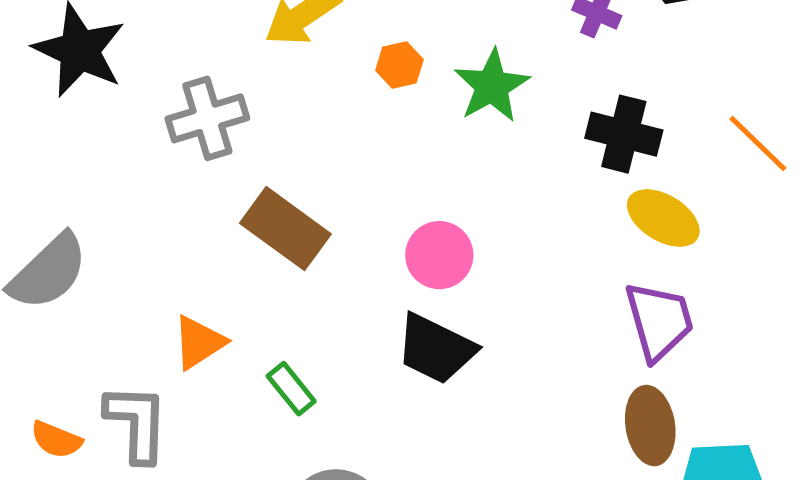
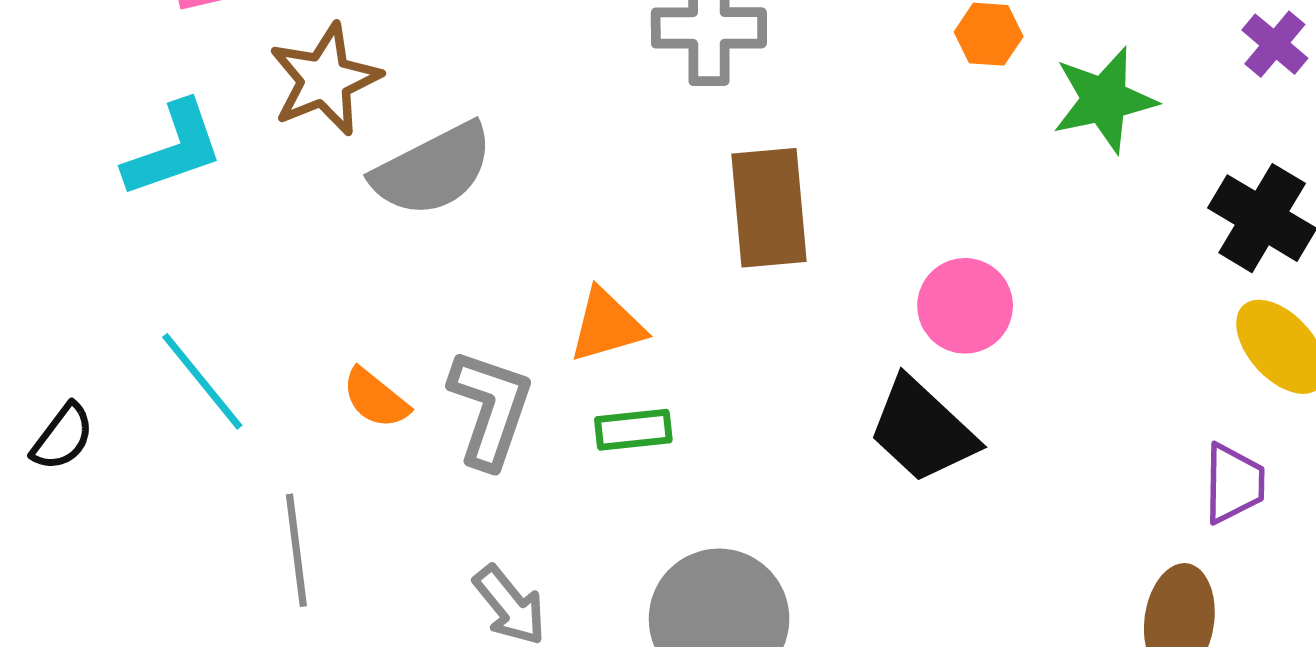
brown rectangle: (285, 229) -> (769, 208), turned 32
purple trapezoid: (659, 321) -> (1234, 483), size x0.7
green rectangle: (291, 389) -> (633, 430), moved, turned -74

